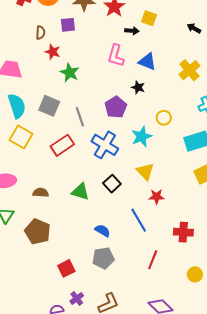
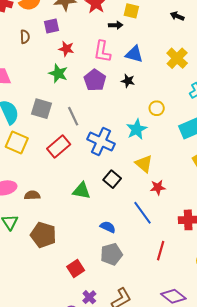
red star: (53, 52) -> (66, 49), moved
purple pentagon: (116, 107) -> (95, 80), moved
brown semicircle: (41, 193) -> (32, 195), moved

